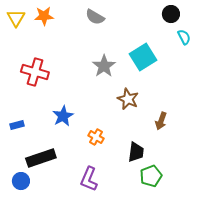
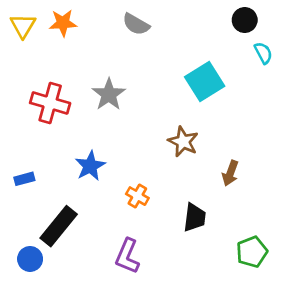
gray star: (104, 66) -> (109, 94), moved
black rectangle: (41, 158) -> (59, 226), turned -32
green pentagon: (151, 176) -> (252, 252), moved

